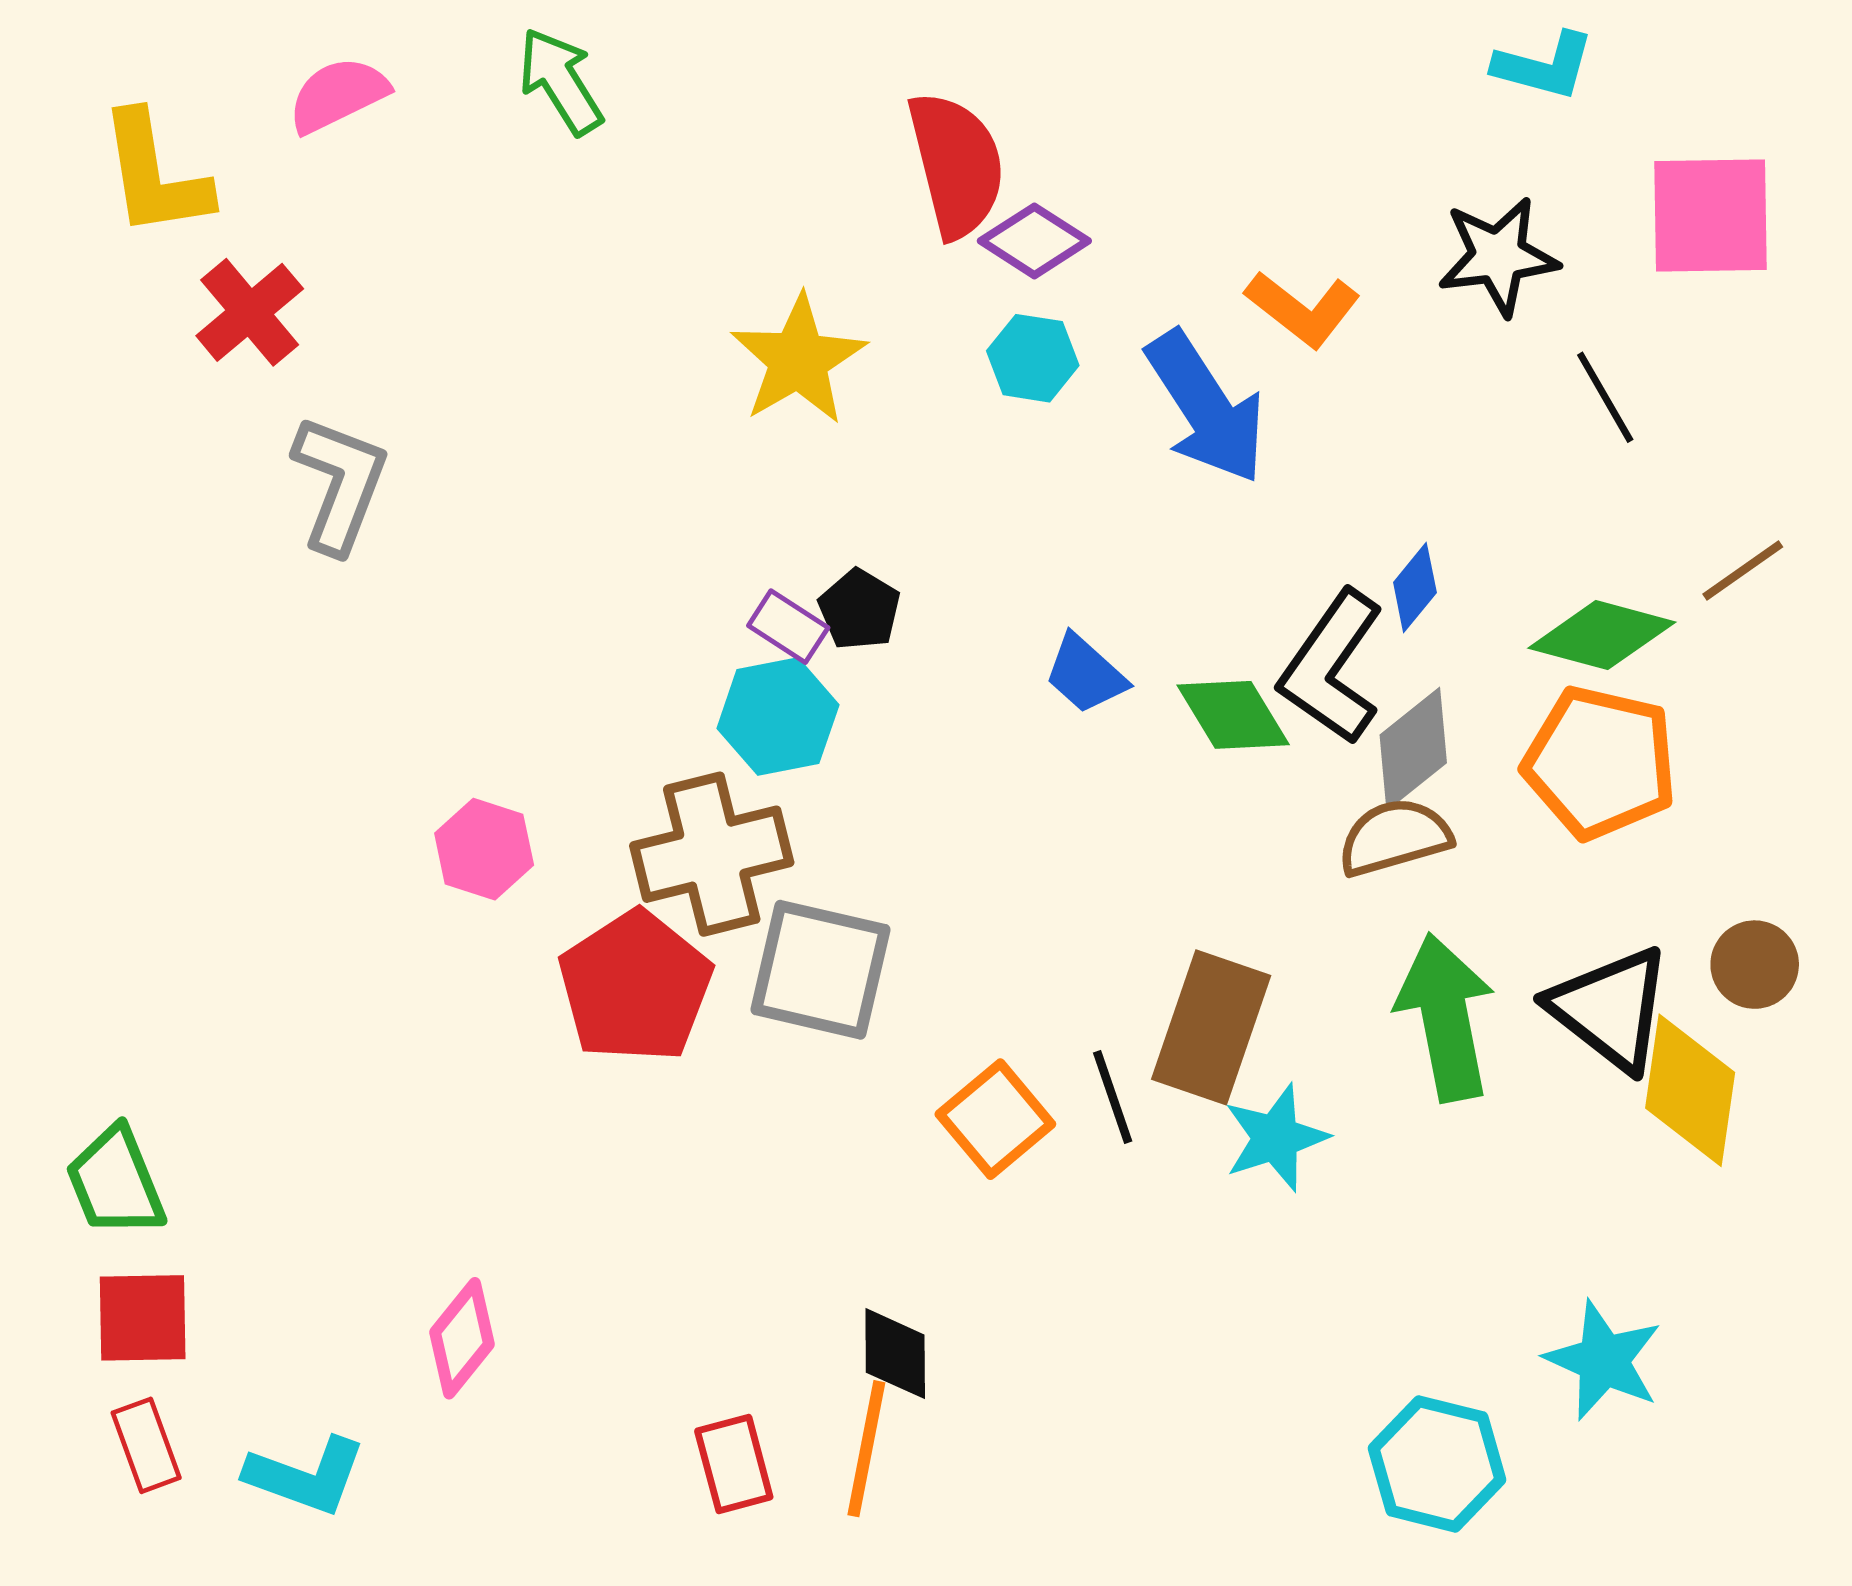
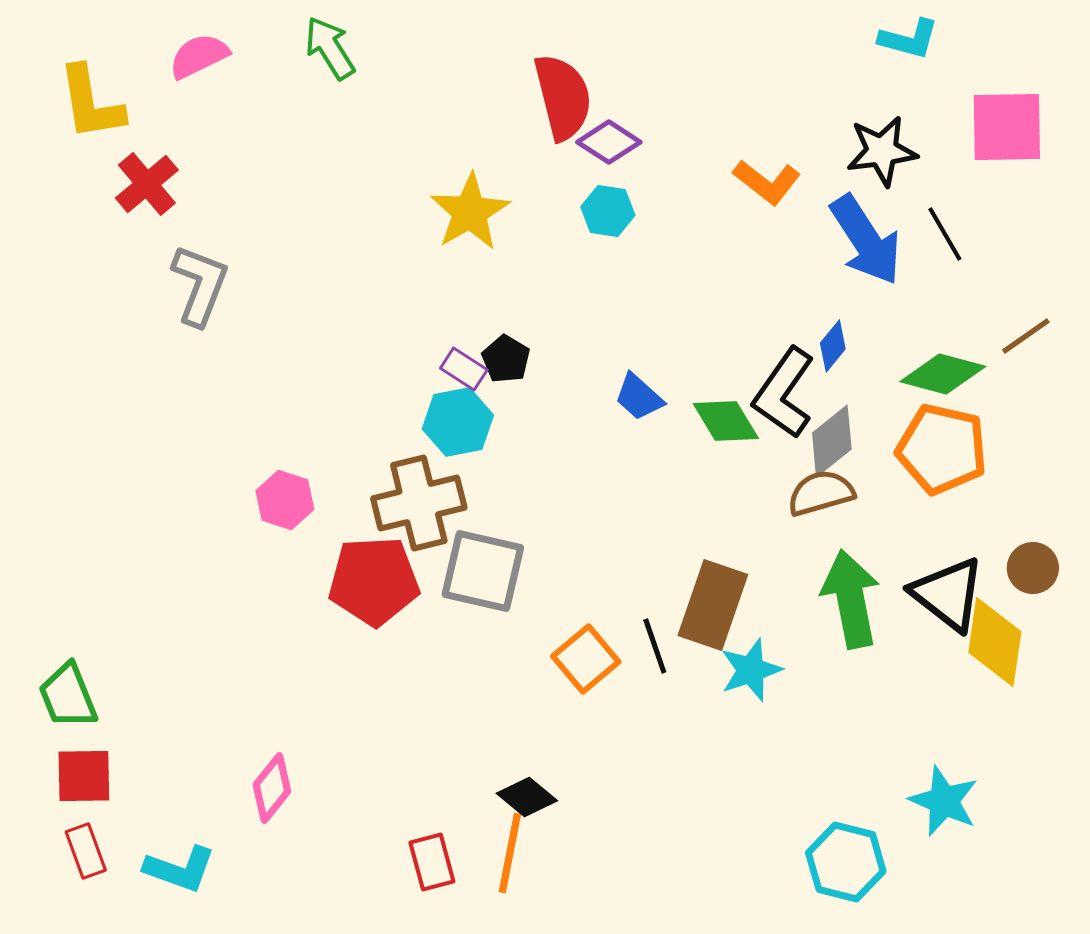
blue arrow: (1206, 407) -> (866, 240), moved
red pentagon: (635, 987) -> (374, 581), turned 30
black diamond: (895, 1354) -> (527, 797), turned -50

